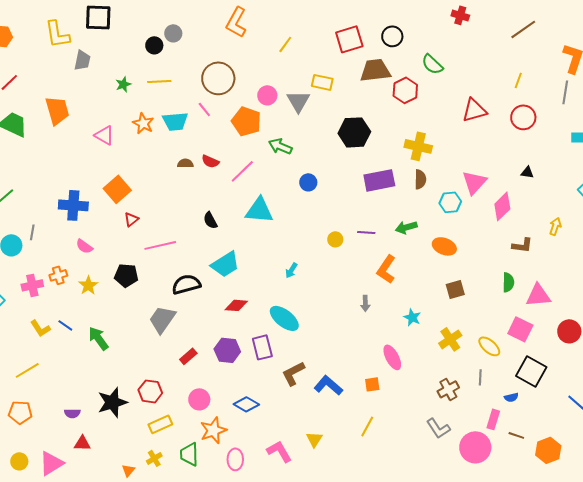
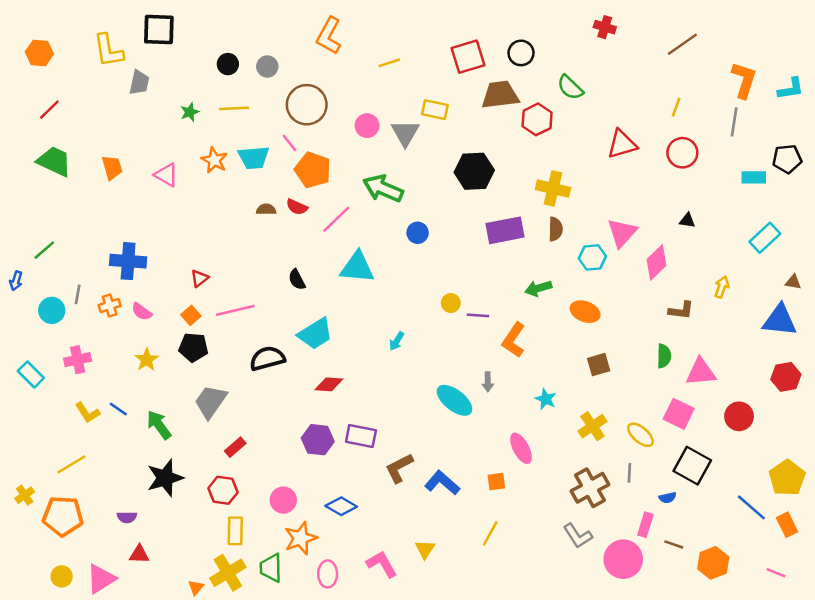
gray circle: (173, 33) -> (267, 67), moved
yellow line: (285, 44) -> (389, 63), turned 36
orange trapezoid: (57, 110) -> (112, 168), moved, size x0.7
orange pentagon: (246, 121) -> (313, 170), moved
green arrow: (280, 146) -> (383, 188), size x1.4
orange square: (117, 189) -> (191, 315), moved, size x0.6
purple line: (366, 232) -> (478, 315), moved
orange cross: (58, 275) -> (110, 305), moved
cyan ellipse: (284, 318) -> (455, 400), moved
gray trapezoid: (162, 319) -> (211, 402), moved
purple rectangle: (262, 347) -> (361, 436), turned -65
red rectangle: (188, 356) -> (235, 447), moved
brown cross: (448, 389) -> (590, 488), size x1.4
black star: (112, 402) -> (165, 478), moved
orange pentagon: (20, 412) -> (63, 516), size x1.4
yellow rectangle: (160, 424) -> (235, 531), turned -65
yellow cross: (154, 458) -> (228, 573), size x1.8

